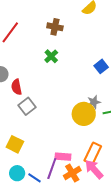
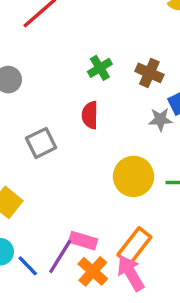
brown cross: (55, 27) -> (149, 73), moved
red semicircle: (16, 87) -> (90, 115), moved
gray star: (94, 102) -> (160, 119), moved
orange cross: (72, 173) -> (93, 271), turned -30

